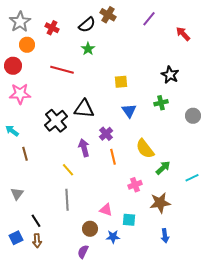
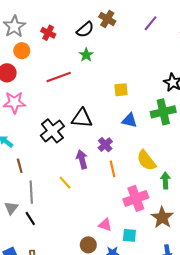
red line: (62, 70) -> (59, 77), turned -35
green cross: (161, 103) -> (163, 112), size x1.6
blue triangle: (129, 111) -> (129, 120), turned -42
green arrow: (163, 168) -> (165, 181), turned -49
pink cross: (135, 185) -> (136, 198), size x1.6
gray line: (67, 200) -> (31, 192), moved
brown star: (160, 203) -> (162, 217), turned -30
black line: (36, 221) -> (30, 219), moved

